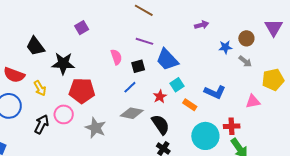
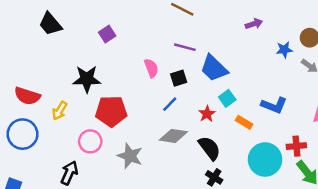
black trapezoid: (35, 46) -> (50, 24), moved
yellow arrow: (40, 88) -> (60, 111), turned 63
black arrow: (42, 124) -> (69, 173), moved

